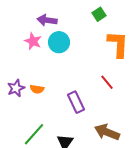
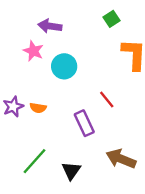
cyan circle: (59, 42) -> (64, 66), moved
red line: (107, 82) -> (107, 100), moved

